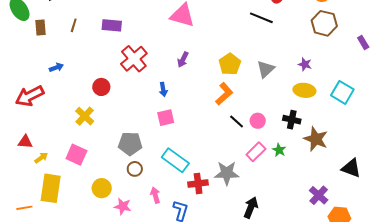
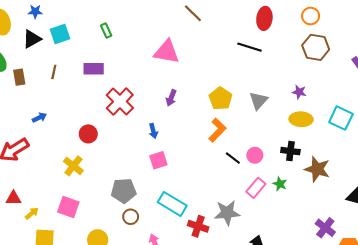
red cross: (198, 184) -> (198, 226), turned 30

